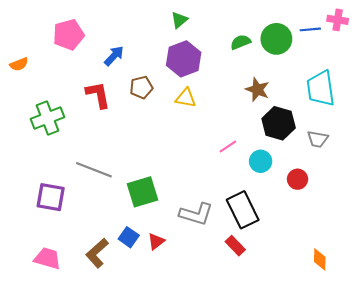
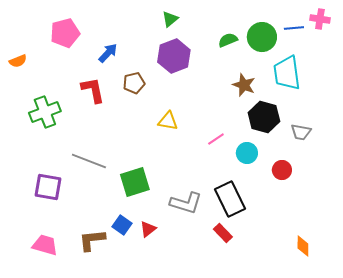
cyan trapezoid: (321, 88) -> (287, 73), moved
yellow triangle: (186, 98) -> (168, 121), moved
brown L-shape: (97, 253) -> (92, 240), turned 36

